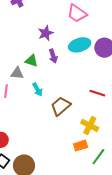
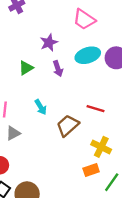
green triangle: (32, 61) -> (26, 68), moved, turned -48
gray triangle: (17, 73) -> (13, 133), moved, turned -32
red line: (97, 93) -> (95, 109), moved

